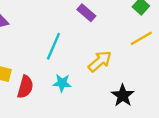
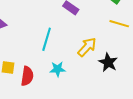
yellow line: (141, 38) -> (119, 24), turned 54
black star: (123, 96) -> (108, 62), moved

